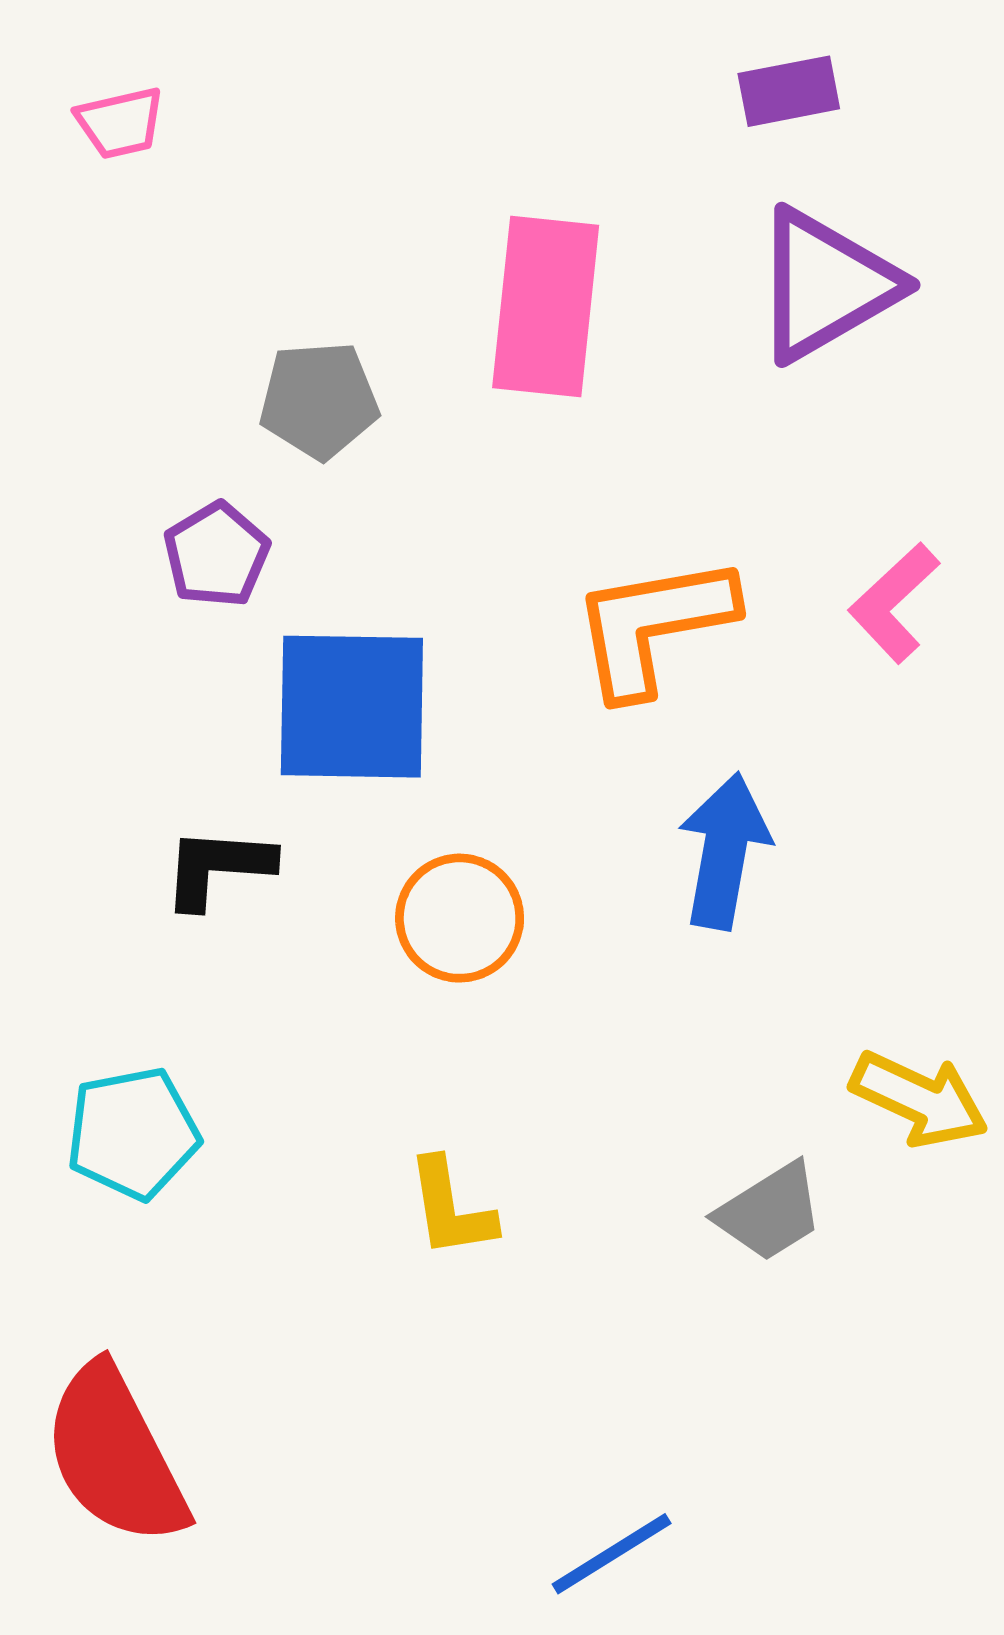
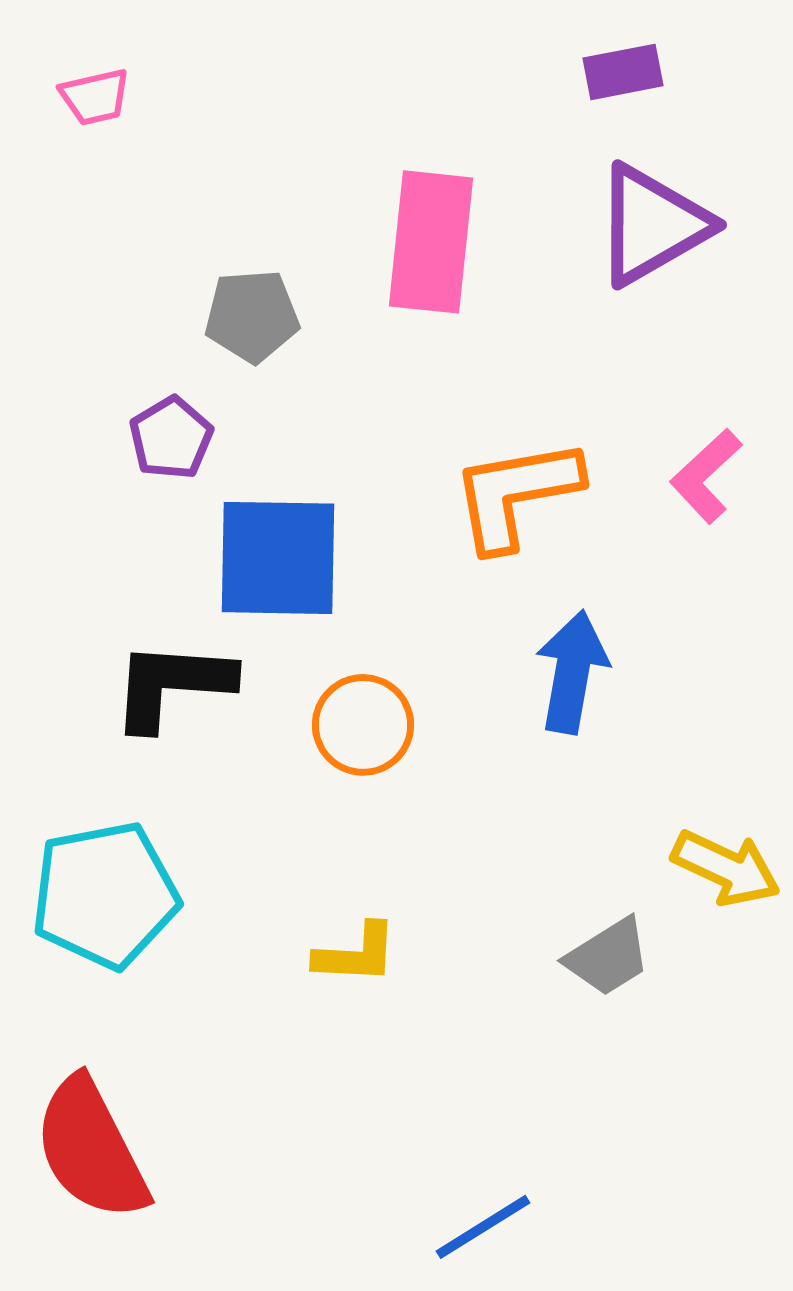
black L-shape: (218, 867) -> (172, 685), size x1.4
cyan pentagon: (133, 1133) -> (105, 895), size x1.4
yellow L-shape: (451, 1208) -> (356, 954), turned -78

